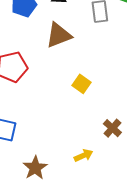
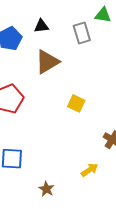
brown star: (35, 168) -> (46, 189), size x0.7

